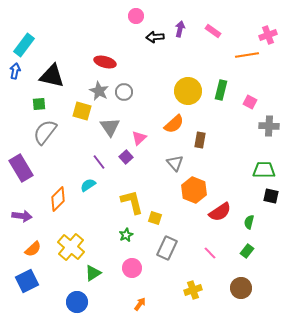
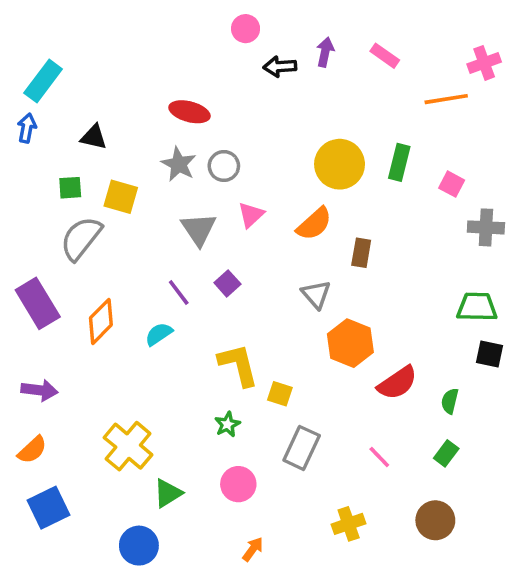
black triangle: (52, 76) -> (94, 137), size x0.6
yellow square: (82, 111) -> (121, 197), moved
pink triangle: (139, 138) -> (251, 215), moved
orange diamond: (58, 199) -> (101, 321), moved
orange semicircle: (33, 249) -> (32, 450), moved

